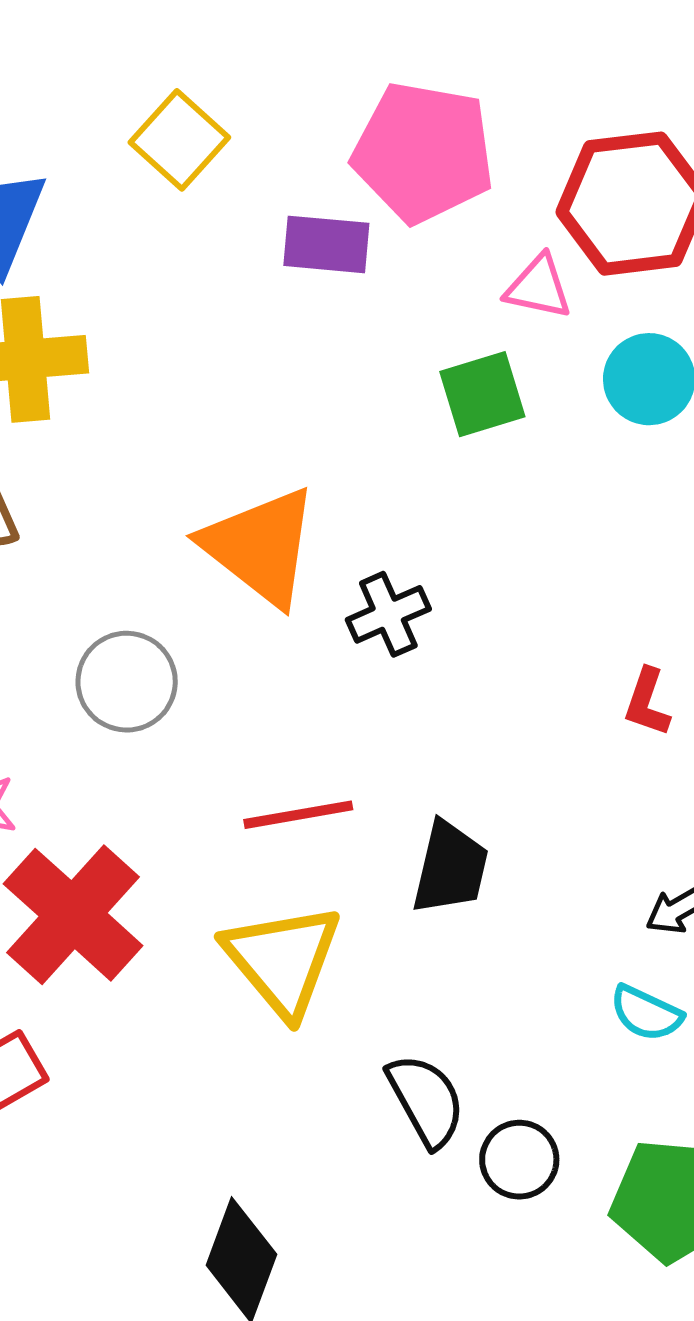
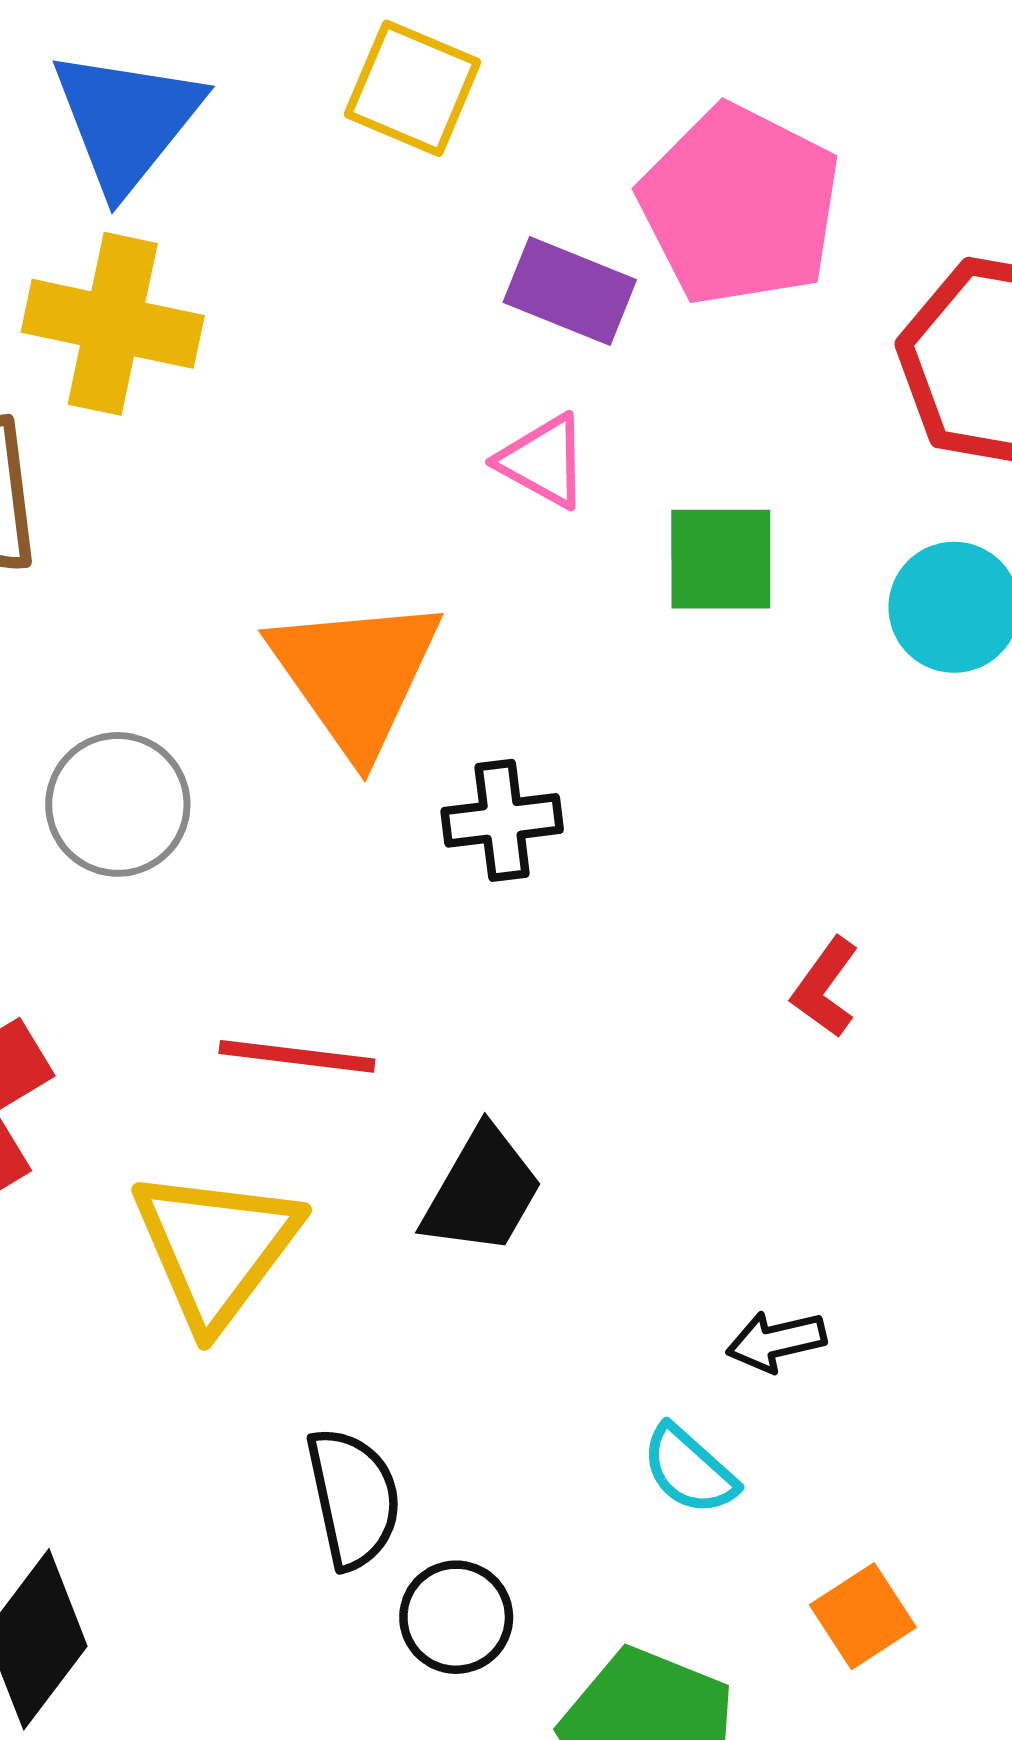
yellow square: (179, 140) -> (413, 88), turned -36
pink triangle: (539, 287) -> (543, 461), moved
red L-shape: (647, 702) -> (825, 987), moved

